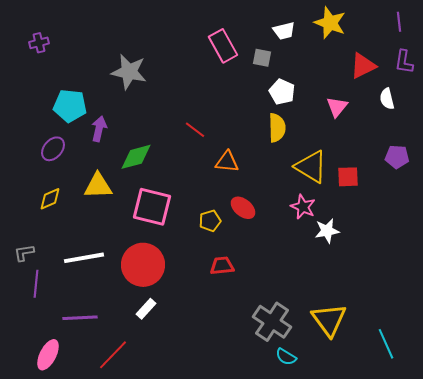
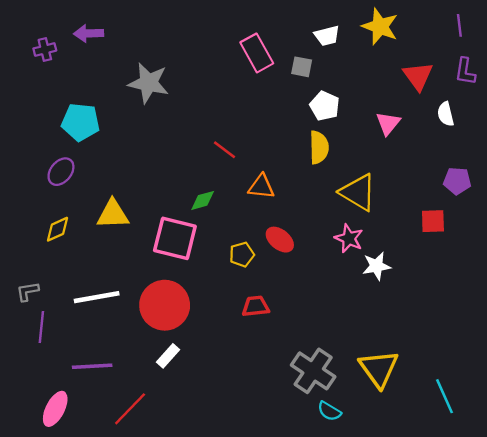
red triangle: (363, 66) -> (418, 76), turned -40
purple arrow: (99, 129) -> (89, 33), moved, turned -105
green diamond: (136, 157) -> (203, 200), moved, size x0.7
red square: (348, 177) -> (433, 221), moved

